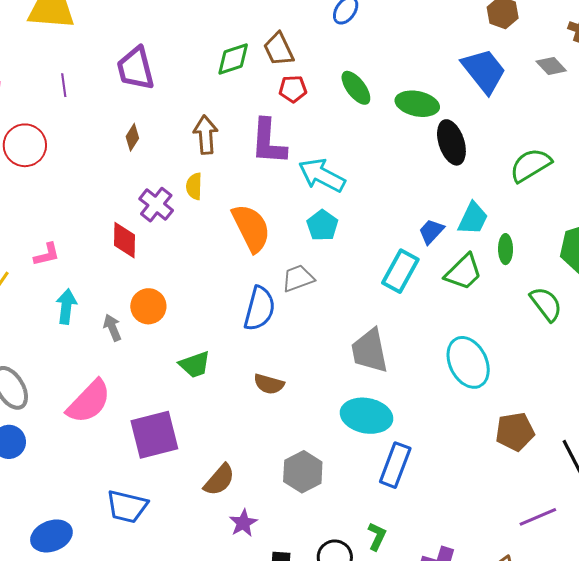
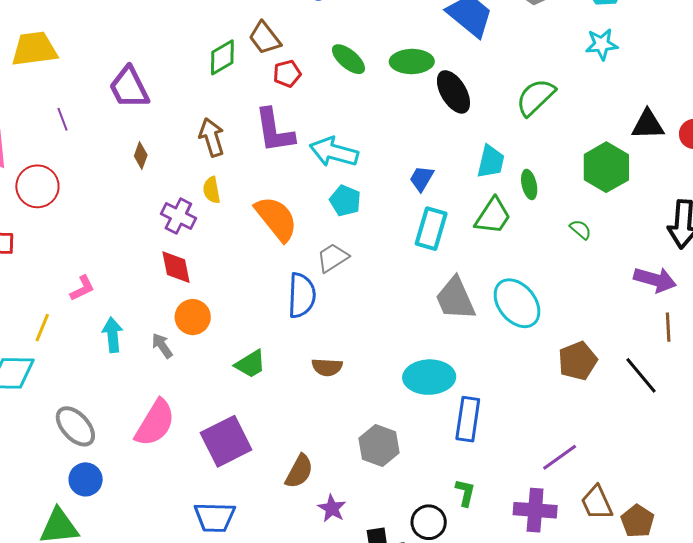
blue trapezoid: (431, 232) -> (422, 179), moved
red diamond: (125, 240) -> (176, 267), moved
green semicircle: (546, 304) -> (580, 229), size x0.6
gray trapezoid: (370, 351) -> (455, 299), moved
purple line: (538, 517) -> (560, 457), moved

